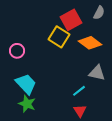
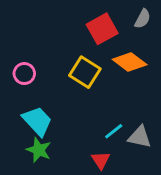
yellow square: (59, 37) -> (85, 72), moved
gray triangle: (97, 73) -> (140, 137), moved
red triangle: (80, 111) -> (101, 160), moved

